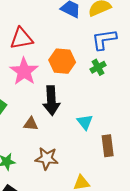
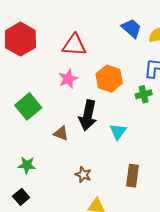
pink star: (24, 71) -> (68, 79), size x0.7
cyan triangle: (85, 122) -> (118, 131), moved
brown star: (47, 158) -> (83, 175), moved, size x0.7

